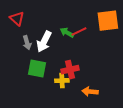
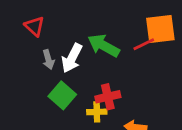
red line: (79, 32) -> (144, 44), moved
green arrow: (67, 33) -> (104, 46), size x1.6
green square: (37, 69) -> (62, 95), turned 30

